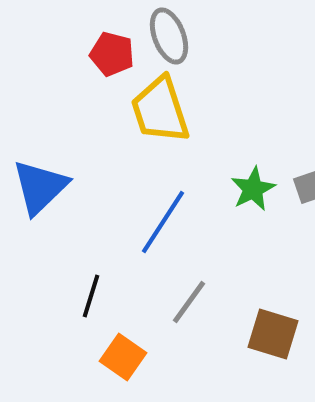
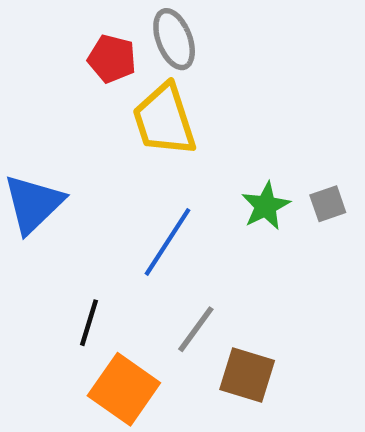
brown square: (273, 334) -> (247, 375), moved
orange square: (123, 357) -> (124, 389), size x1.4

